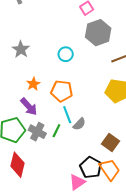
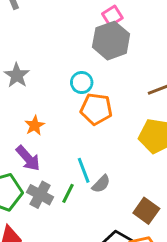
gray hexagon: (98, 33) -> (111, 41), moved
orange pentagon: (62, 91) -> (96, 109), moved

